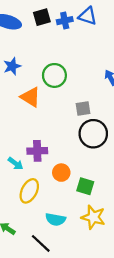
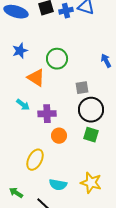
purple cross: (37, 151) -> (47, 114), moved
cyan arrow: (16, 163) -> (23, 105), moved
orange circle: (61, 173) -> (59, 136), moved
green square: (85, 186) -> (91, 135), moved

